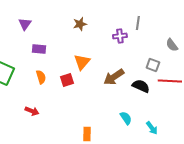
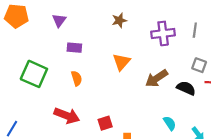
gray line: (138, 23) -> (195, 30), moved
purple cross: (120, 36) -> (163, 33), size x1.5
red square: (67, 80) -> (105, 123), moved
red arrow: (32, 111) -> (67, 116), size x1.6

